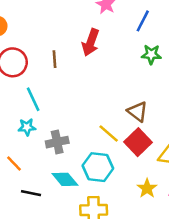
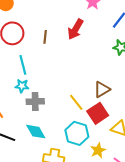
brown triangle: (138, 112) -> (102, 89), turned 42
cyan star: (27, 127) -> (22, 86), moved
cyan hexagon: (98, 167) -> (77, 133), moved

